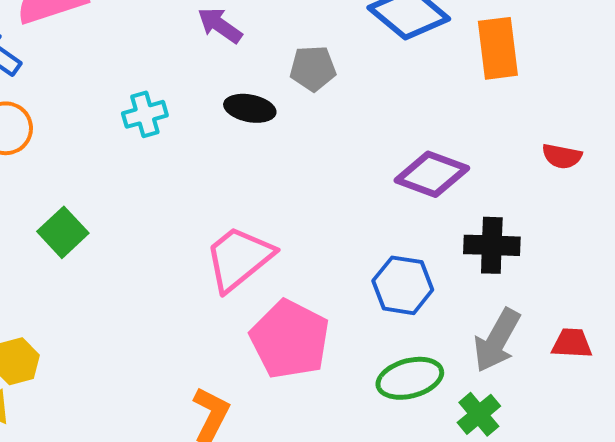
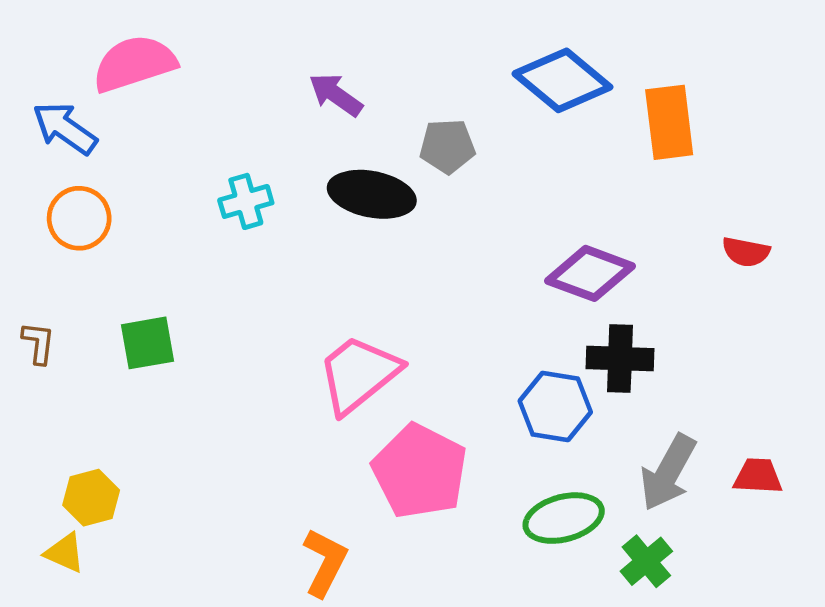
black ellipse: (250, 108) -> (372, 194), size x1.4
green square: (63, 232) -> (148, 343), turned 33
black cross: (492, 245) -> (620, 359), moved

